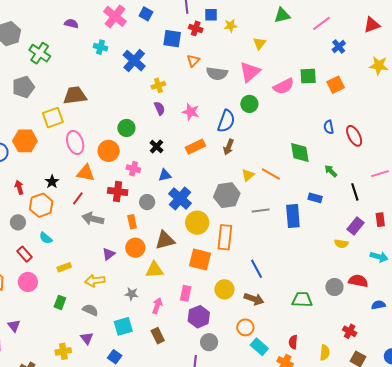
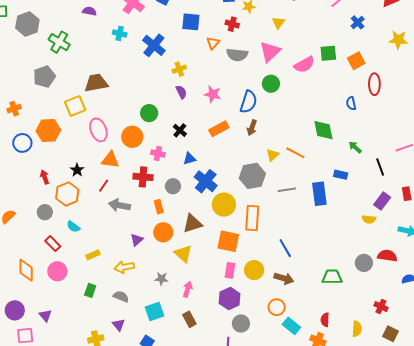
red cross: (196, 28) -> (232, 24), moved
red ellipse: (354, 136) -> (374, 84), moved, turned 30
yellow triangle: (154, 270) -> (183, 254), turned 48
pink rectangle: (186, 293) -> (230, 270), moved

